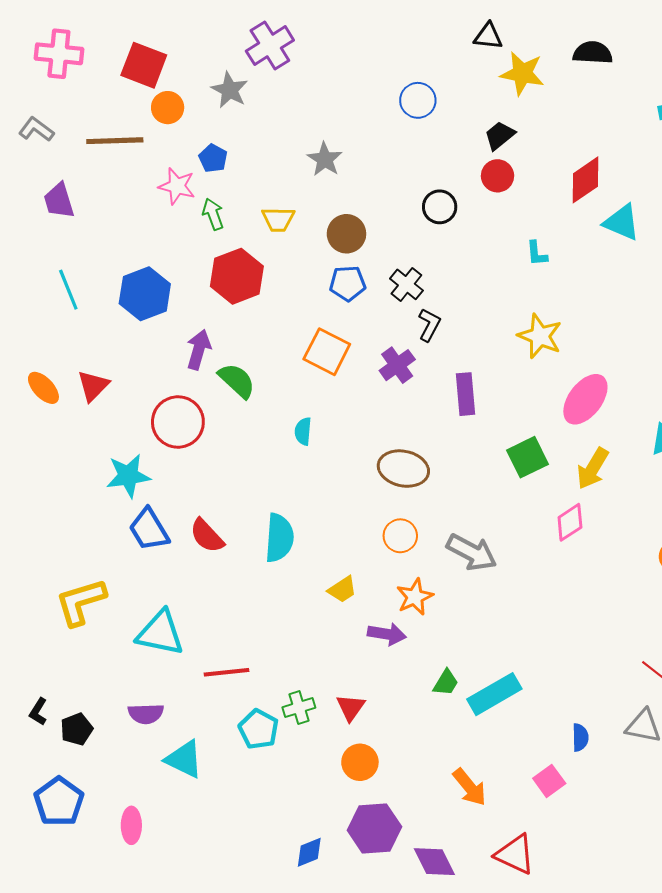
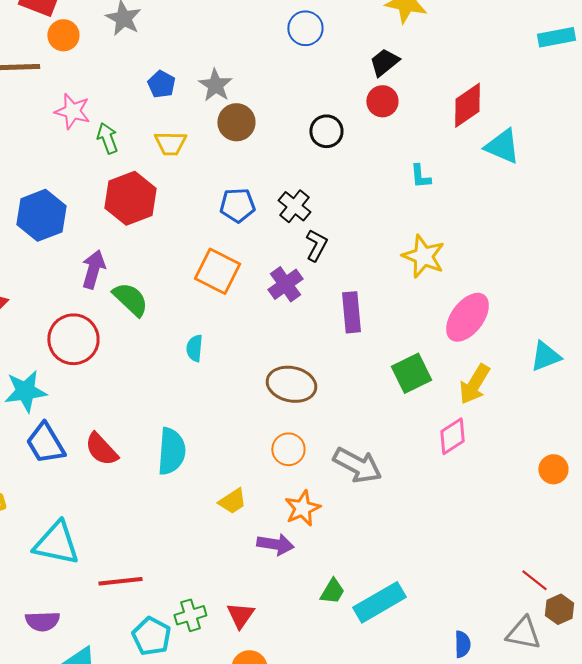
blue pentagon: (213, 158) -> (161, 84), moved
brown circle: (346, 234) -> (236, 122), moved

